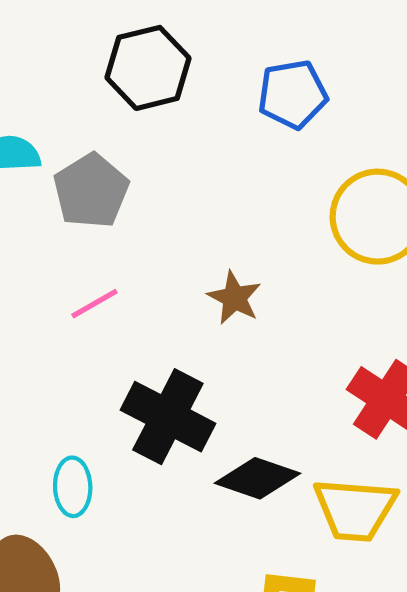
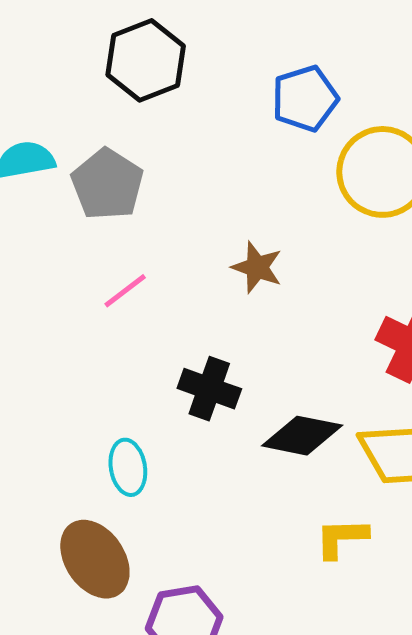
blue pentagon: (293, 94) -> (305, 99), moved
black cross: (168, 417) -> (209, 389), size x0.7

